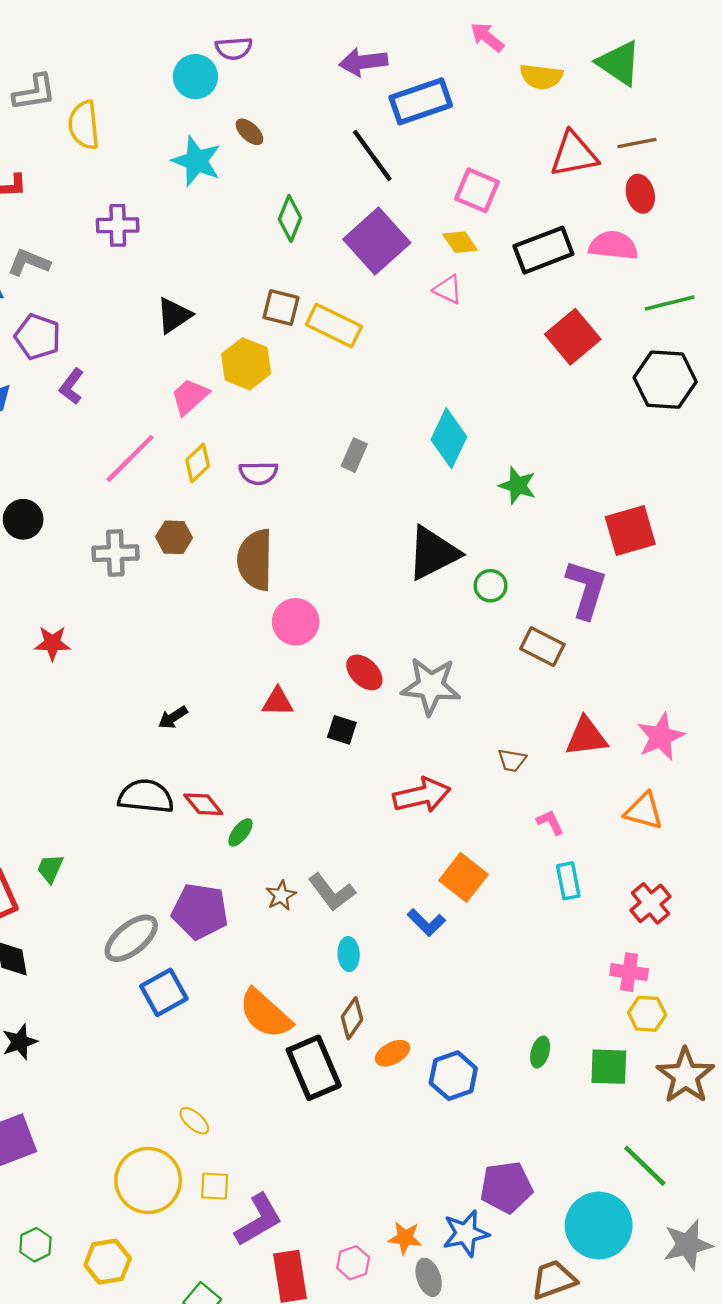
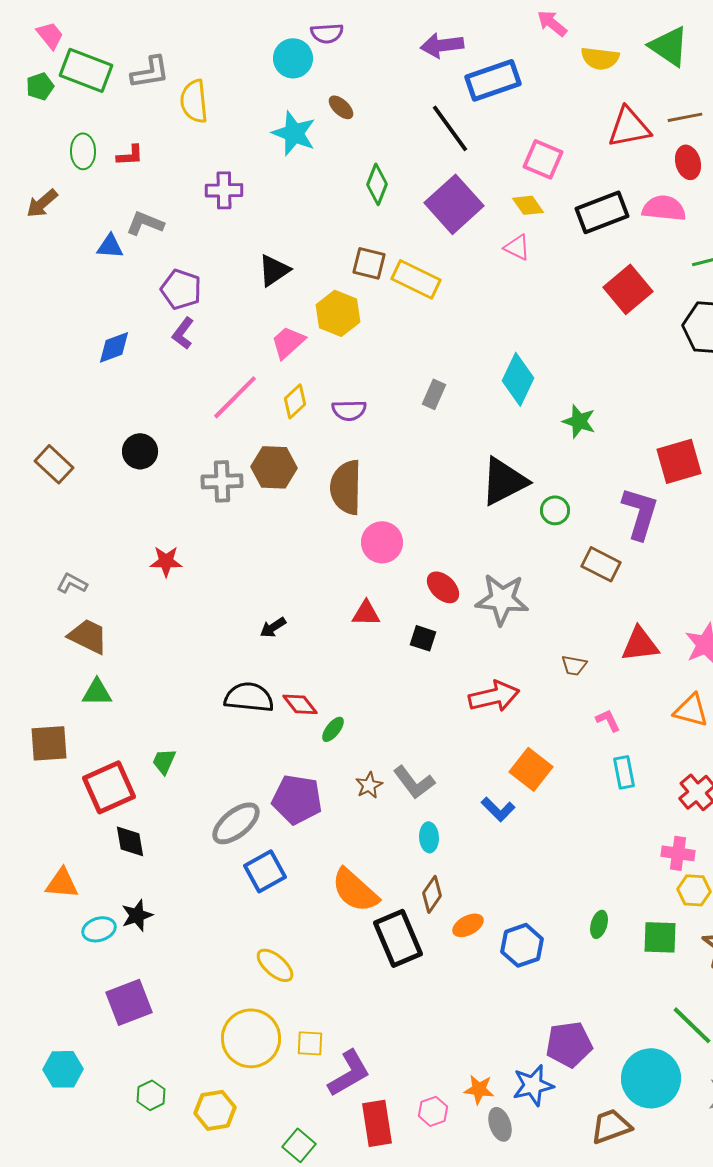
purple pentagon: (38, 337) -> (181, 289), moved
brown hexagon: (174, 537) -> (274, 467), size x1.4
yellow ellipse: (194, 1121) -> (275, 965), moved, size x1.4

